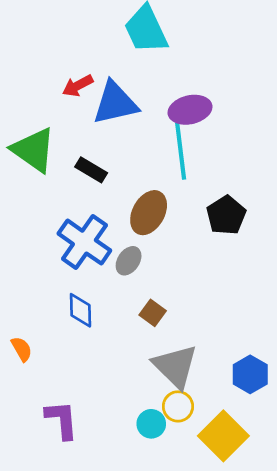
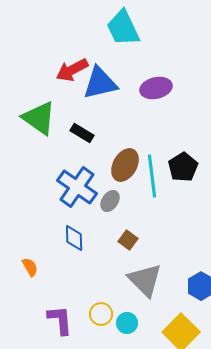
red arrow: (78, 86) -> (72, 70), size x1.4
cyan line: (181, 151) -> (152, 176), moved
yellow circle: (178, 406) -> (101, 314), moved

